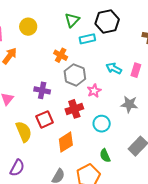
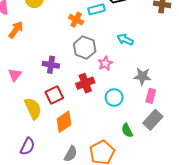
orange cross: (61, 55) -> (76, 20), moved
pink rectangle: (136, 70) -> (151, 96), moved
orange diamond: (66, 142) -> (64, 122), moved
green semicircle: (105, 156) -> (127, 130), moved

